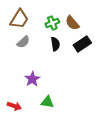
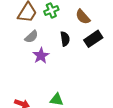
green cross: (52, 23) -> (51, 10), moved
purple star: (32, 79) -> (41, 56), moved

